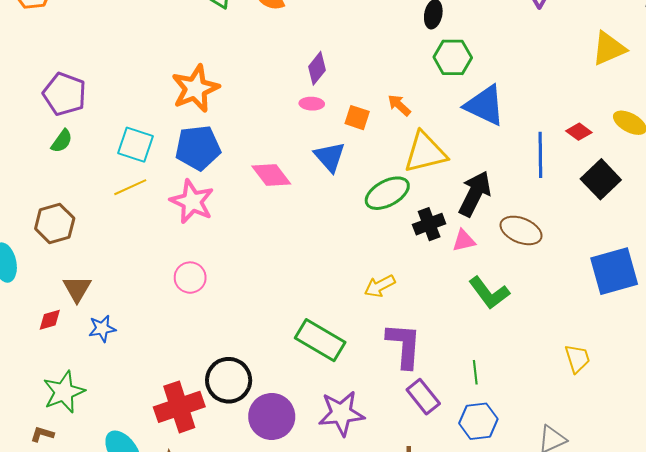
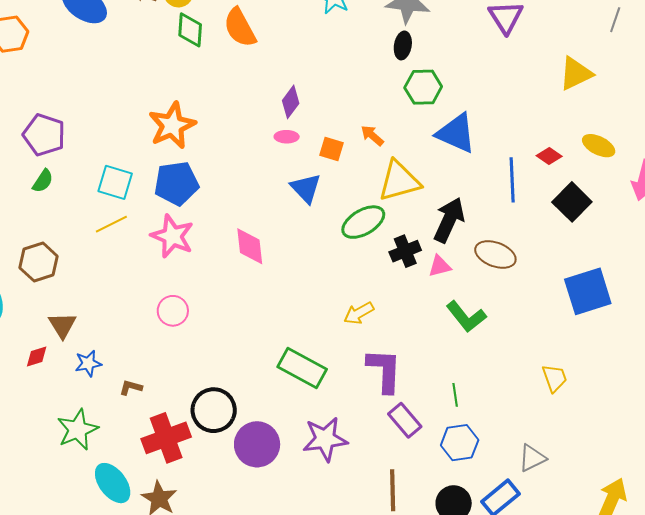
pink diamond: (271, 175) -> (250, 246), moved, turned 33
green star: (64, 392) -> (78, 430), moved
brown L-shape: (42, 434) -> (131, 387), moved

